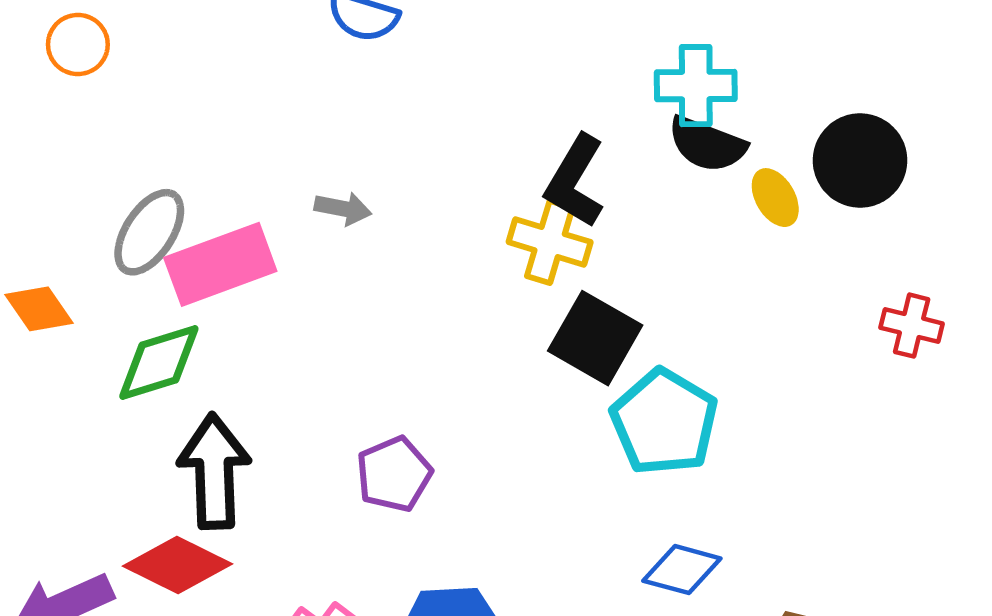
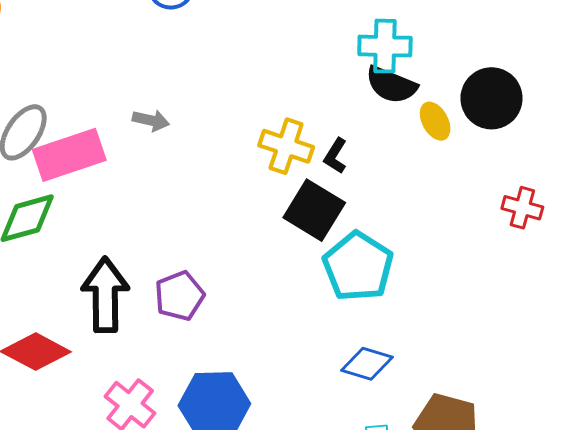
black L-shape: (575, 181) -> (335, 156), moved, size x0.6
black arrow: (214, 471) -> (105, 295), moved

